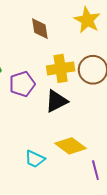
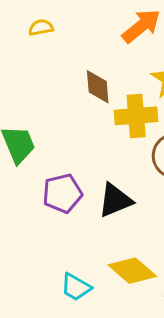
yellow cross: (61, 68) -> (136, 116), moved
purple pentagon: (22, 84) -> (62, 193), moved

